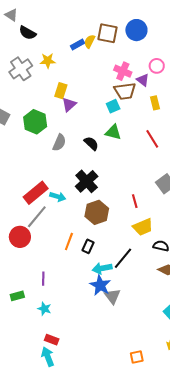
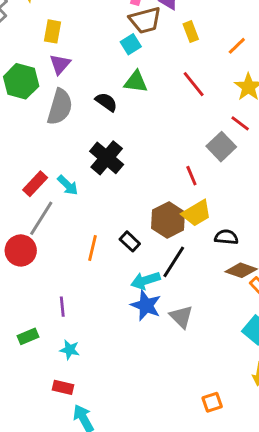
purple triangle: (69, 105) -> (60, 64), moved
gray semicircle: (59, 143) -> (60, 107), size x1.4
red rectangle: (36, 193) -> (35, 184), size x0.7
cyan arrow: (58, 197) -> (68, 185), turned 35
red line: (135, 201) -> (191, 176), moved
brown hexagon: (97, 212) -> (168, 220), moved
black rectangle: (88, 246) -> (130, 241), moved, turned -64
gray triangle: (112, 296) -> (181, 317), moved
red rectangle: (52, 340) -> (63, 387), moved

